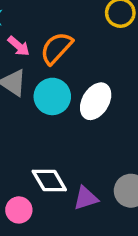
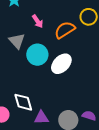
pink arrow: (19, 46) -> (38, 21), moved
orange semicircle: (56, 48) -> (65, 30), moved

